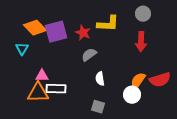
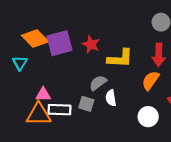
yellow L-shape: (108, 24) -> (120, 58), moved
gray semicircle: (89, 55) -> (98, 83), moved
orange semicircle: (138, 81) -> (150, 80), moved
gray square: (98, 107) -> (86, 104), moved

